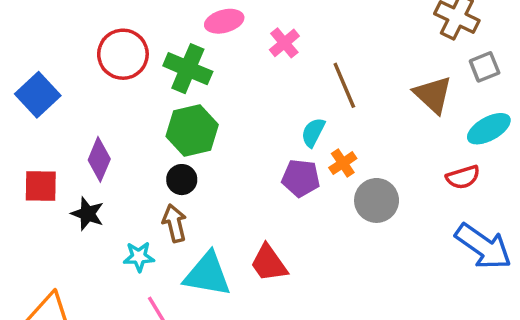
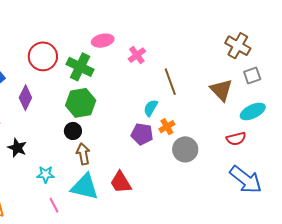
purple diamond: (99, 159) -> (25, 98), moved
brown arrow: (174, 223) -> (83, 154), moved

